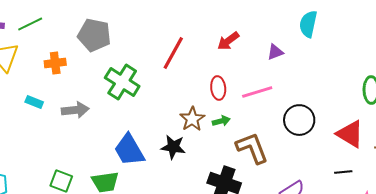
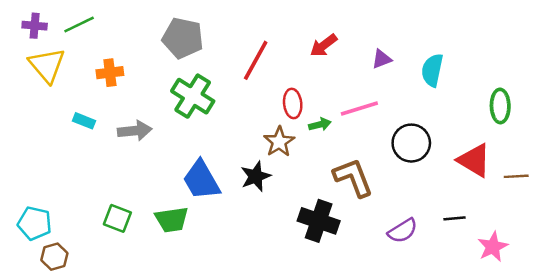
cyan semicircle: (308, 24) -> (432, 70), moved
gray pentagon: (94, 35) -> (183, 38), moved
red ellipse: (218, 88) -> (293, 103), moved
green arrow: (221, 121) -> (320, 124), moved
black star: (173, 147) -> (256, 176), turned -30
black line: (343, 172) -> (454, 218), moved

